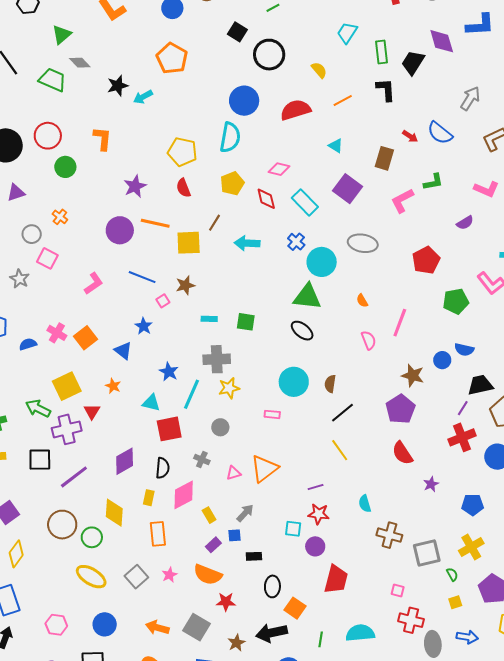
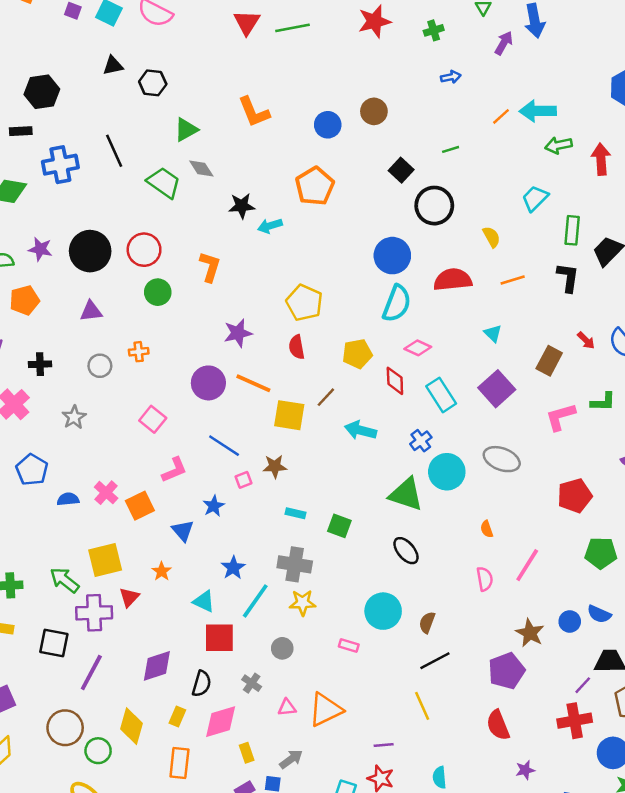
cyan semicircle: (230, 137) -> (397, 303), moved
orange cross: (60, 217) -> (139, 352), turned 35
pink square: (47, 258) -> (153, 419), moved
pink L-shape: (94, 284) -> (174, 470), moved
green triangle: (307, 297) -> (406, 494), moved
purple line: (74, 477) -> (91, 673), turned -36

